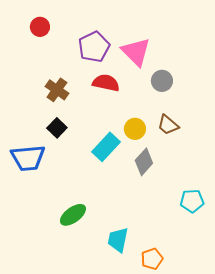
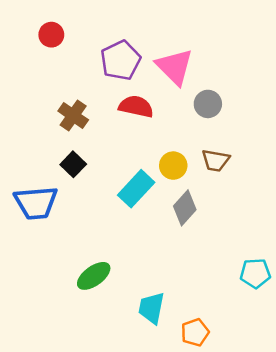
brown trapezoid: (168, 125) -> (216, 160), turned -30
cyan pentagon: (192, 201) -> (255, 273), moved

